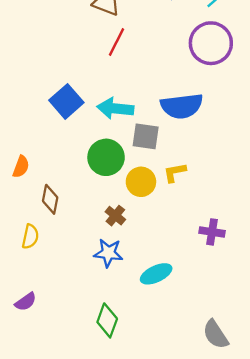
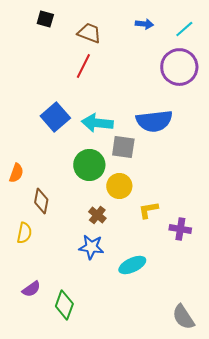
red line: (116, 42) -> (83, 66), moved
yellow L-shape: (175, 172) -> (148, 210), moved
purple semicircle: (26, 302) -> (31, 289), moved
green diamond: (107, 320) -> (64, 305), moved

